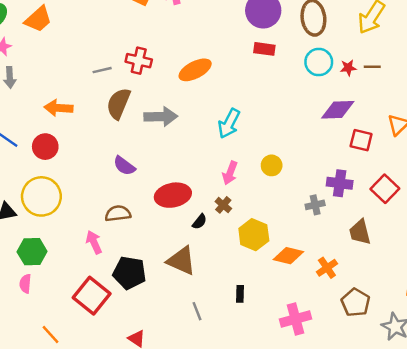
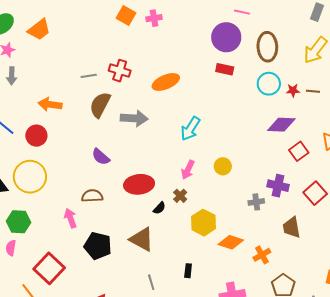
red square: (361, 140) -> (299, 151), turned 36
red square: (92, 296) -> (49, 268), moved

